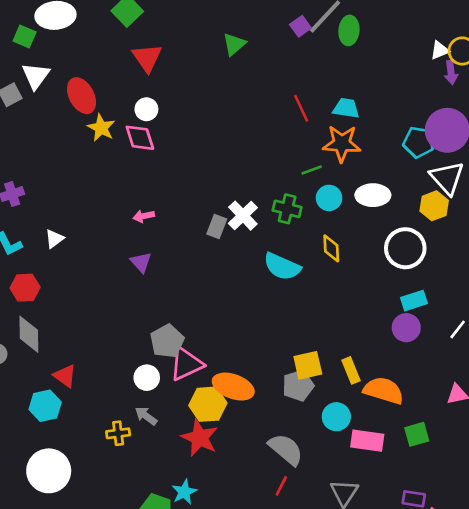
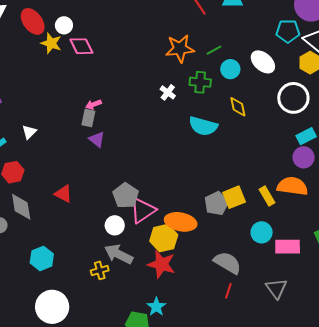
white circle: (146, 109) -> (64, 25), moved
cyan pentagon: (418, 142) -> (288, 31), moved
orange star: (342, 144) -> (180, 49), moved
white ellipse: (373, 195) -> (263, 62), turned 50
white cross: (243, 216) -> (168, 92), size x0.7
gray rectangle: (217, 226) -> (88, 118), moved
red triangle: (65, 376) -> (63, 194), moved
gray pentagon: (298, 386) -> (216, 203), moved
orange semicircle: (384, 390) -> (292, 186), moved
gray arrow: (146, 416) -> (119, 254), size x1.6

